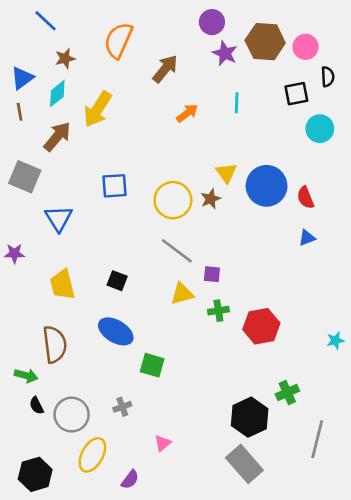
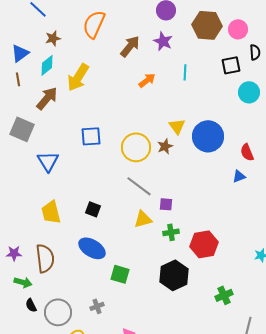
purple star: (225, 53) -> (163, 41), moved
red semicircle: (306, 198) -> (247, 152), moved
purple star: (14, 253) -> (14, 253), moved
black hexagon: (250, 417) -> (174, 275), moved

